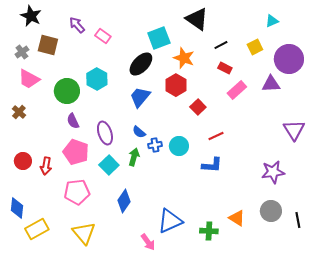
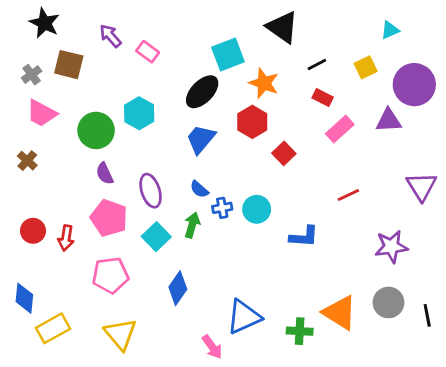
red line: (216, 136) -> (348, 195), moved
orange triangle: (237, 218) -> (340, 313), size x1.5

